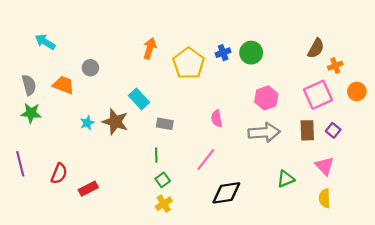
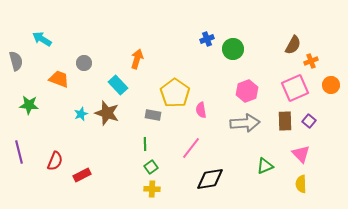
orange arrow: (150, 48) -> (137, 59), moved
blue cross: (223, 53) -> (207, 39), moved
yellow pentagon: (189, 63) -> (175, 93), moved
gray semicircle: (29, 85) -> (16, 61), moved
cyan rectangle: (139, 99) -> (118, 85), moved
yellow cross: (164, 204) -> (152, 189), turned 35

